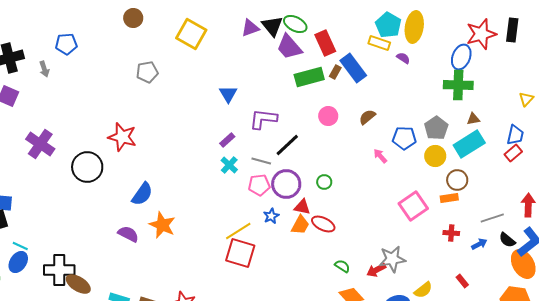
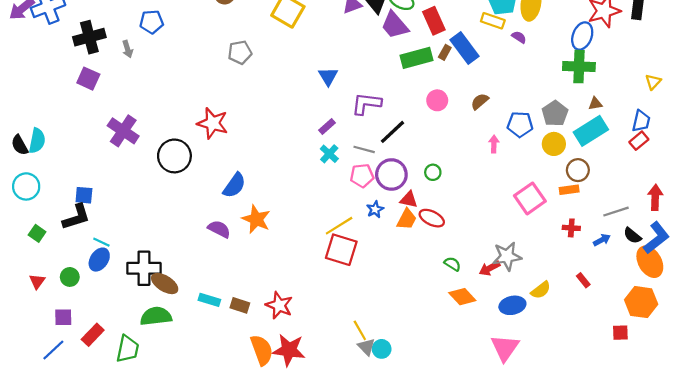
pink arrow: (380, 156) -> (494, 144), turned 42

